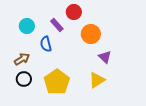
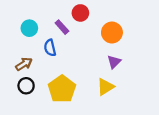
orange circle: (91, 34) -> (112, 33), moved
purple triangle: (105, 57) -> (114, 62), turned 32

